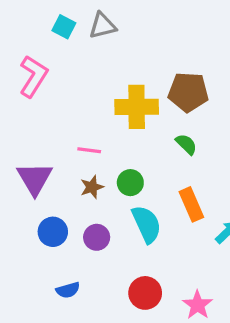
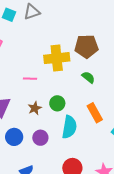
pink line: (89, 150) -> (30, 79), moved
cyan semicircle: (147, 224) -> (69, 127), turned 40

